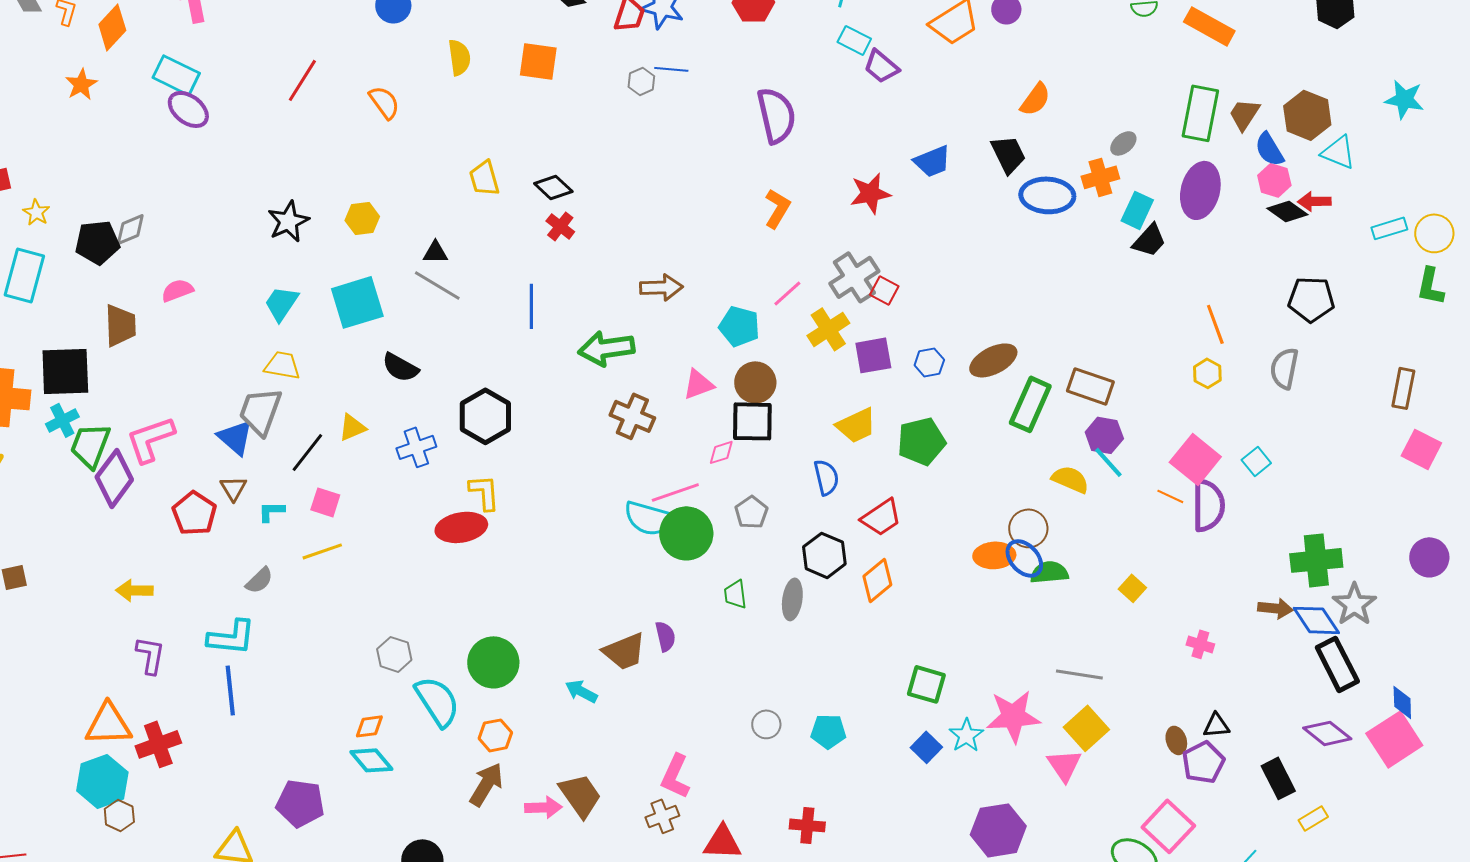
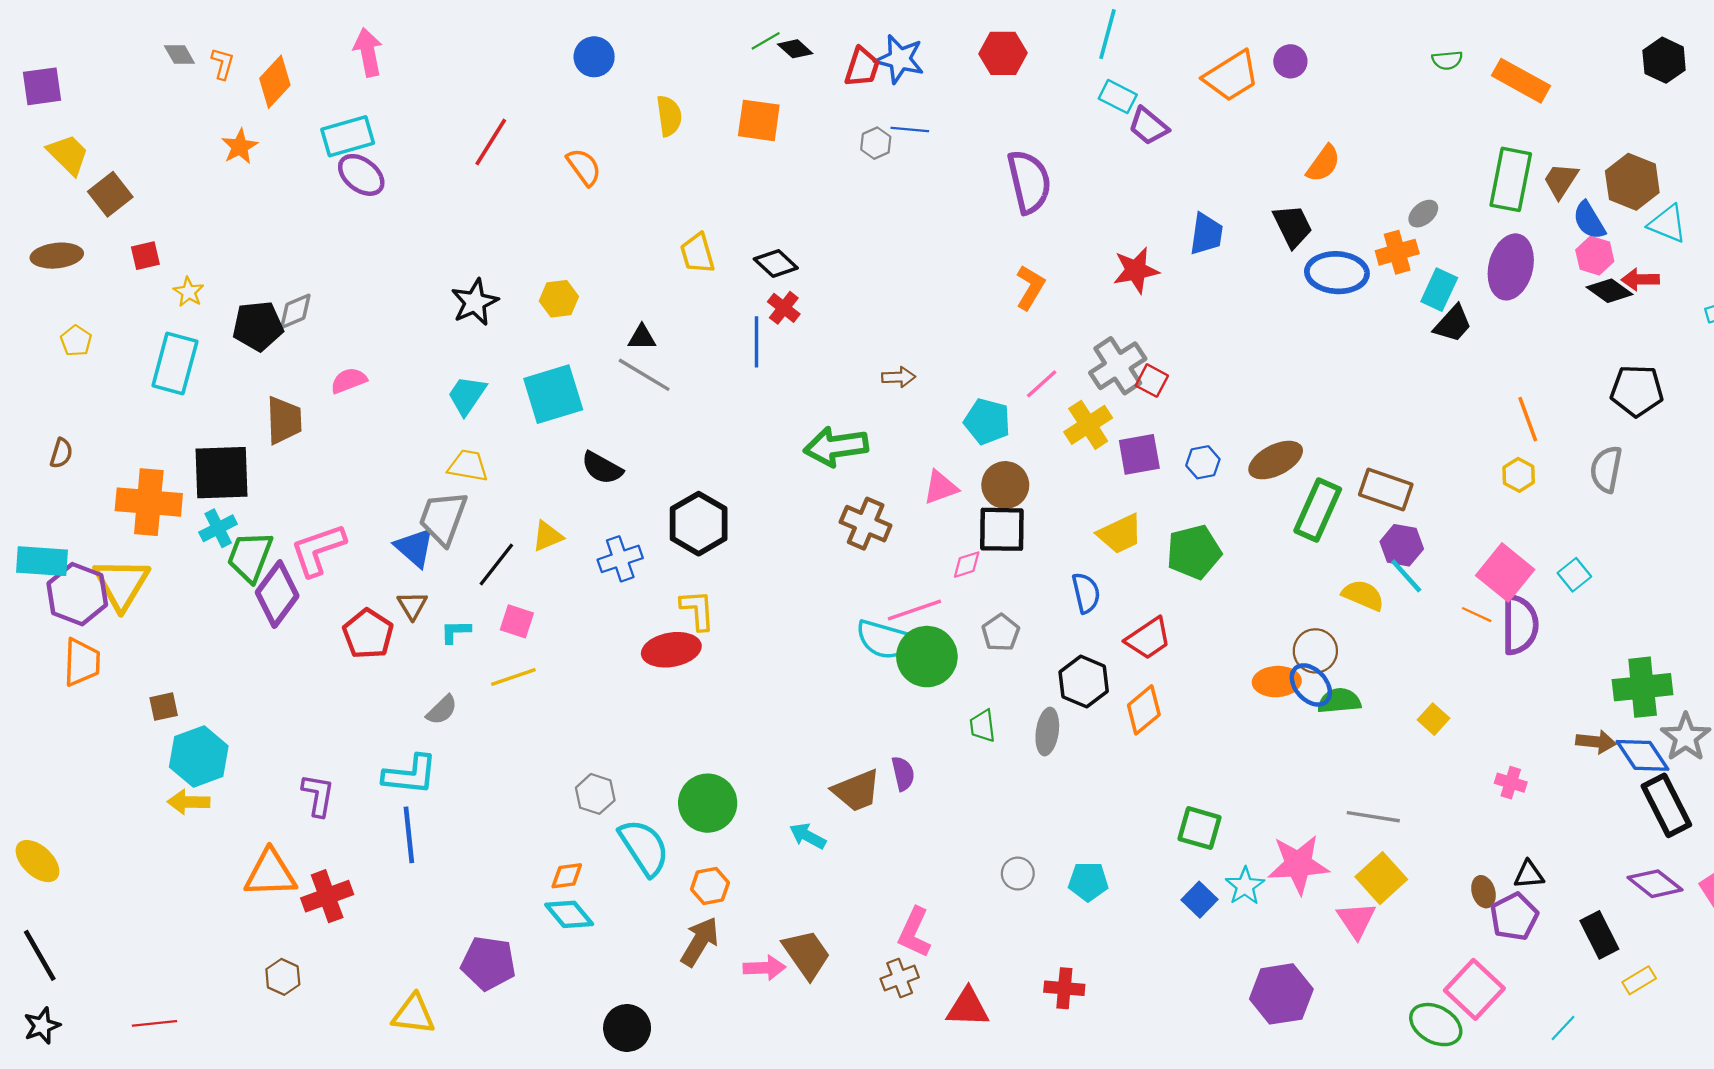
cyan rectangle: (176, 75) -> (348, 136), turned -42
blue trapezoid: (932, 161) -> (1206, 234), turned -60
brown arrow: (661, 287) -> (898, 377), size x0.7
blue line: (531, 306) -> (757, 342), moved
yellow arrow: (134, 590) -> (189, 802), moved
cyan hexagon: (102, 781) -> (199, 757), moved

